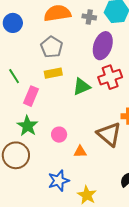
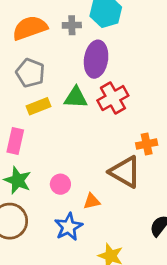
green triangle: (82, 87) -> (76, 97), moved, turned 36
blue star: (59, 181) -> (69, 227), moved

